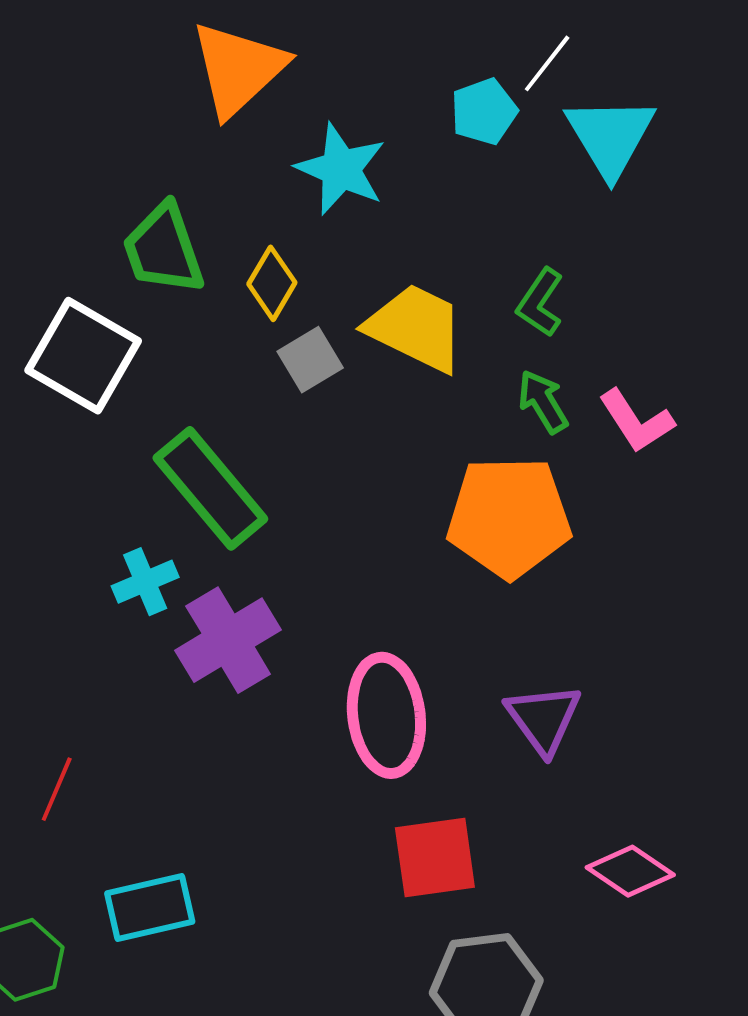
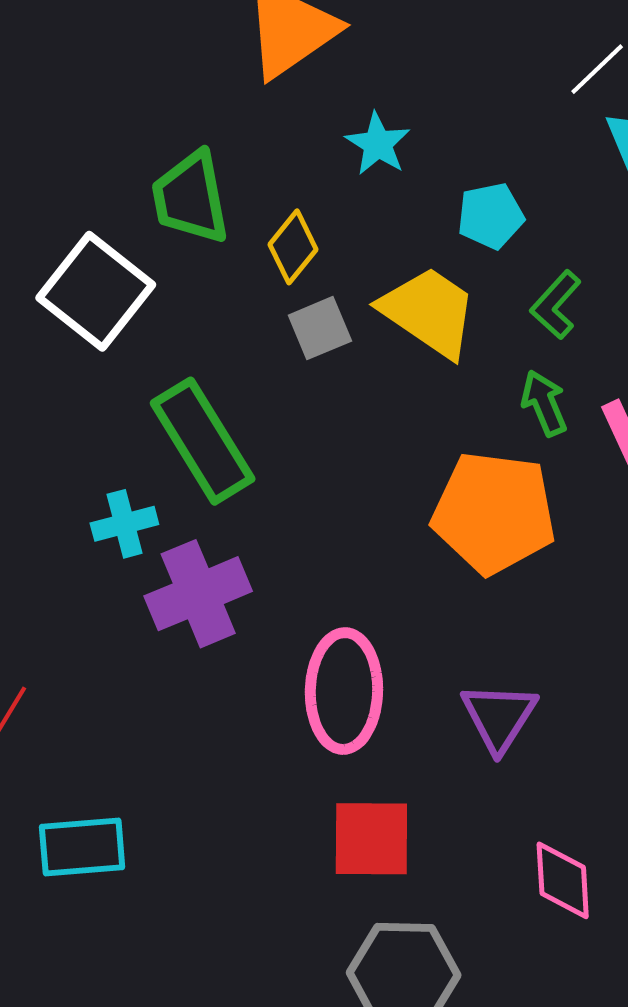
cyan pentagon: (484, 112) -> (491, 216), moved
cyan star: (341, 169) -> (378, 144), size x0.7
pink diamond: (630, 871) -> (563, 880), turned 44

